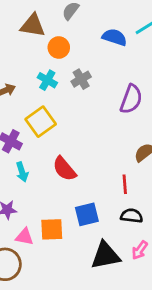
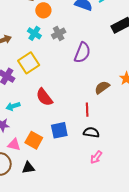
purple semicircle: (131, 99) -> (82, 53), moved
cyan arrow: (22, 172) -> (13, 106), moved, turned 88
orange square: (52, 229) -> (34, 140), turned 30
black triangle: (105, 255) -> (28, 168), moved, size x0.6

